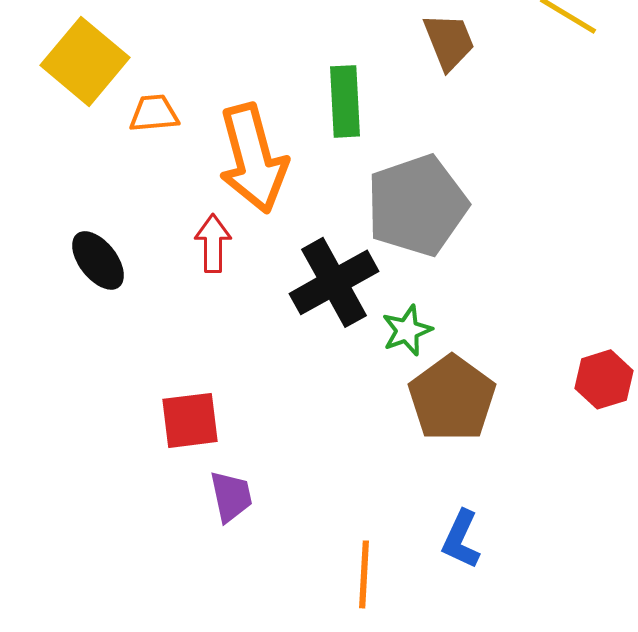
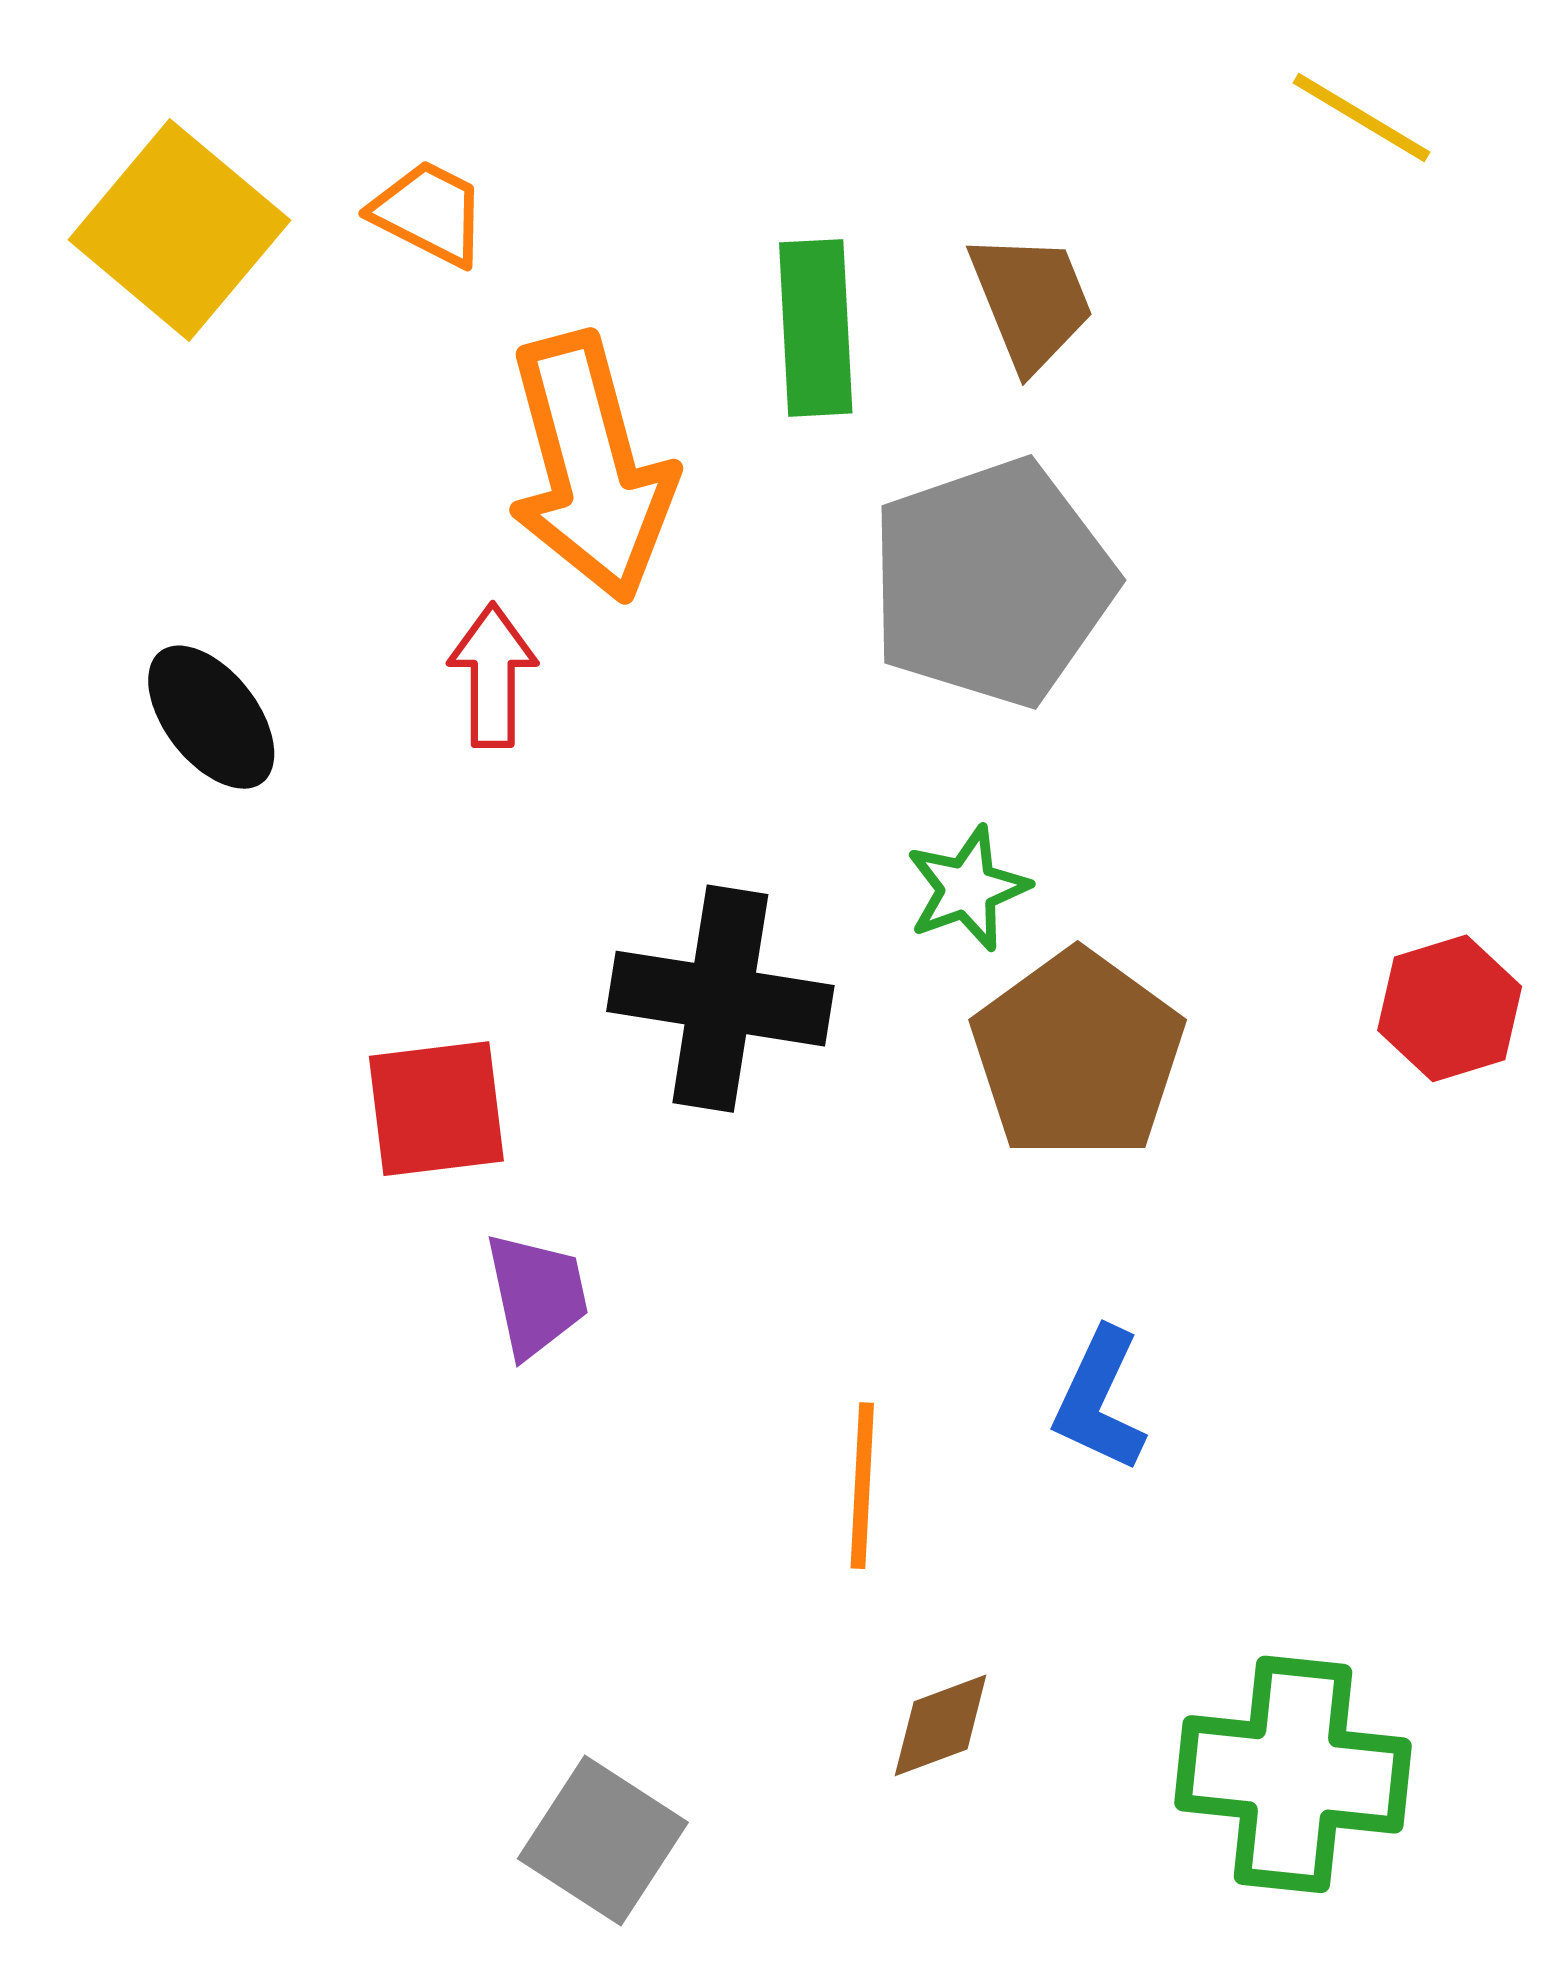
brown trapezoid: (449, 41) -> (1031, 301), moved
orange trapezoid: (154, 113) -> (429, 213), moved, turned 32
black cross: (334, 282) -> (720, 999), moved, turned 38

